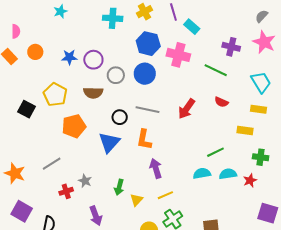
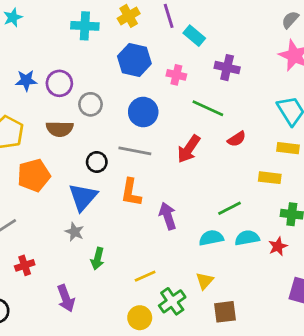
purple cross: (231, 47) -> (227, 68), moved
pink cross: (178, 55) -> (176, 75), size x0.6
green line: (216, 70) -> (208, 108), moved
blue circle: (145, 74) -> (143, 112), moved
red semicircle: (221, 102) -> (237, 139), turned -56
purple arrow: (156, 168) -> (168, 216), moved
gray star: (85, 181) -> (74, 232), moved
yellow line: (165, 195) -> (145, 276), moved
yellow triangle: (136, 200) -> (205, 281), moved

